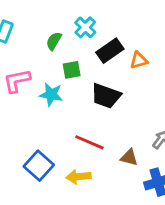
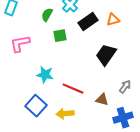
orange triangle: (139, 60) -> (113, 20), moved
cyan star: (51, 94) -> (45, 75), moved
black trapezoid: (106, 96) -> (106, 55), moved, turned 105

